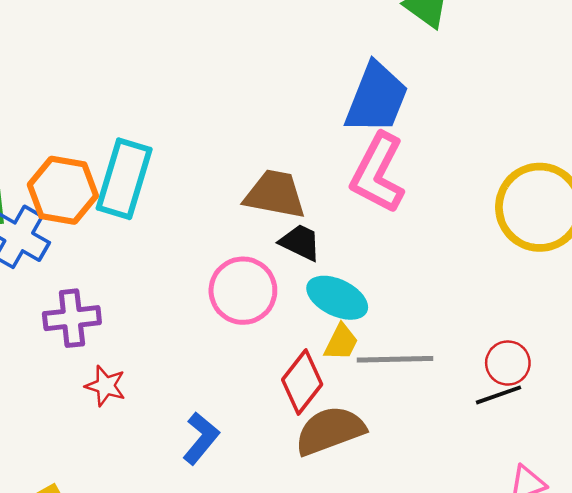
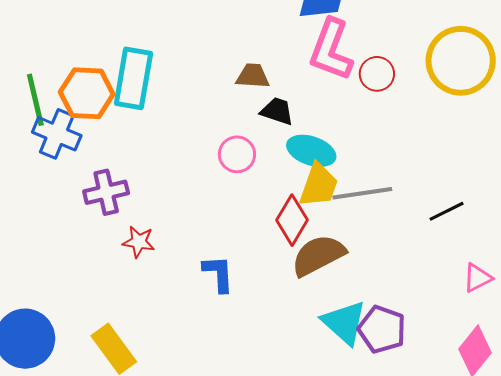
brown trapezoid: (275, 194) -> (253, 76), size x0.7
pink circle: (243, 291) -> (237, 154), size x0.7
yellow trapezoid: (341, 342) -> (319, 185), size x1.5
red circle: (508, 363) -> (377, 74), moved
blue L-shape: (201, 438) -> (218, 274), turned -36

